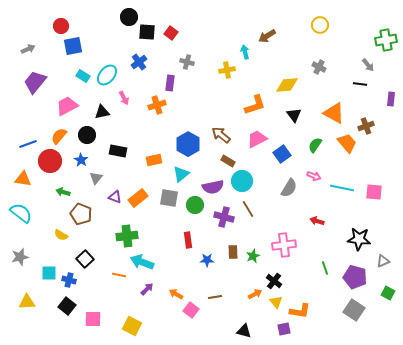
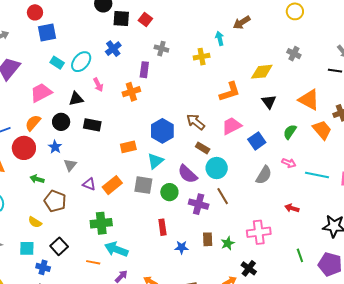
black rectangle: (118, 151) -> (92, 125), moved
purple semicircle: (213, 187) -> (188, 174), turned 55
cyan square: (49, 273) -> (27, 248), moved

